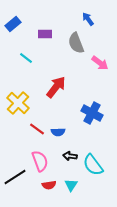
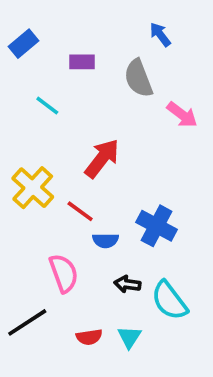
blue cross: (92, 113) -> (157, 226), moved
red line: (37, 129) -> (80, 211), moved
pink semicircle: (40, 161) -> (64, 273), moved

